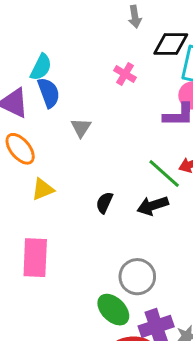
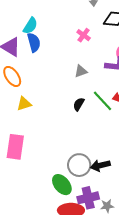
gray triangle: (81, 128) -> (81, 71), moved, turned 32
black semicircle: (104, 203) -> (79, 104), moved
black arrow: (153, 206) -> (100, 165), moved

